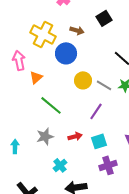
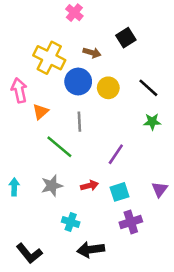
yellow circle: (83, 80) -> (108, 88), moved
gray line: (104, 85) -> (79, 122), moved, turned 56
cyan arrow: (15, 146) -> (14, 187), moved
cyan cross: (60, 165) -> (71, 222), turned -32

